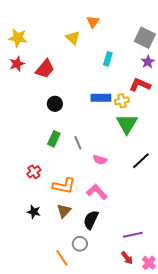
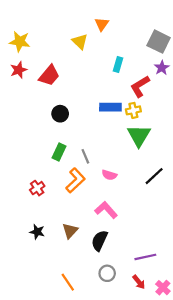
red L-shape: (140, 85) -> (140, 86), moved, turned -55
orange L-shape: (64, 186) -> (75, 180), moved, turned -55
gray circle: (80, 244) -> (107, 273), moved

